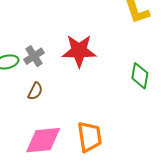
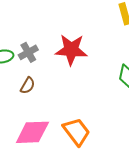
orange trapezoid: (90, 137) -> (76, 132), turned -32

